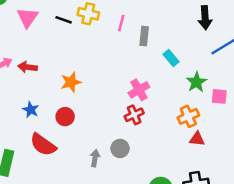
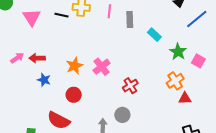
pink cross: (139, 90) -> (102, 67), moved
pink square: (219, 96) -> (198, 61), turned 32
blue star: (31, 110) -> (44, 80), moved

